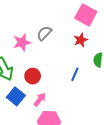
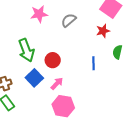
pink star: (22, 42) -> (39, 14), moved
blue line: (75, 74) -> (94, 63), turned -32

